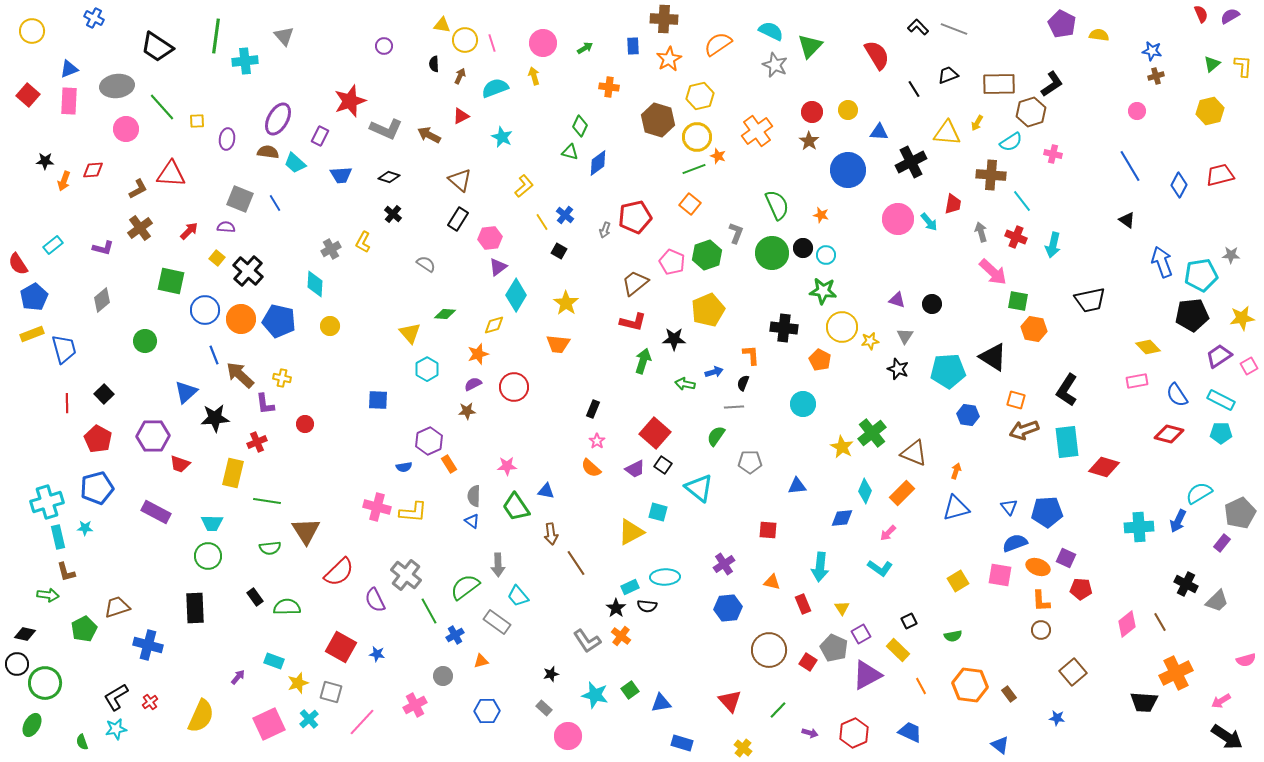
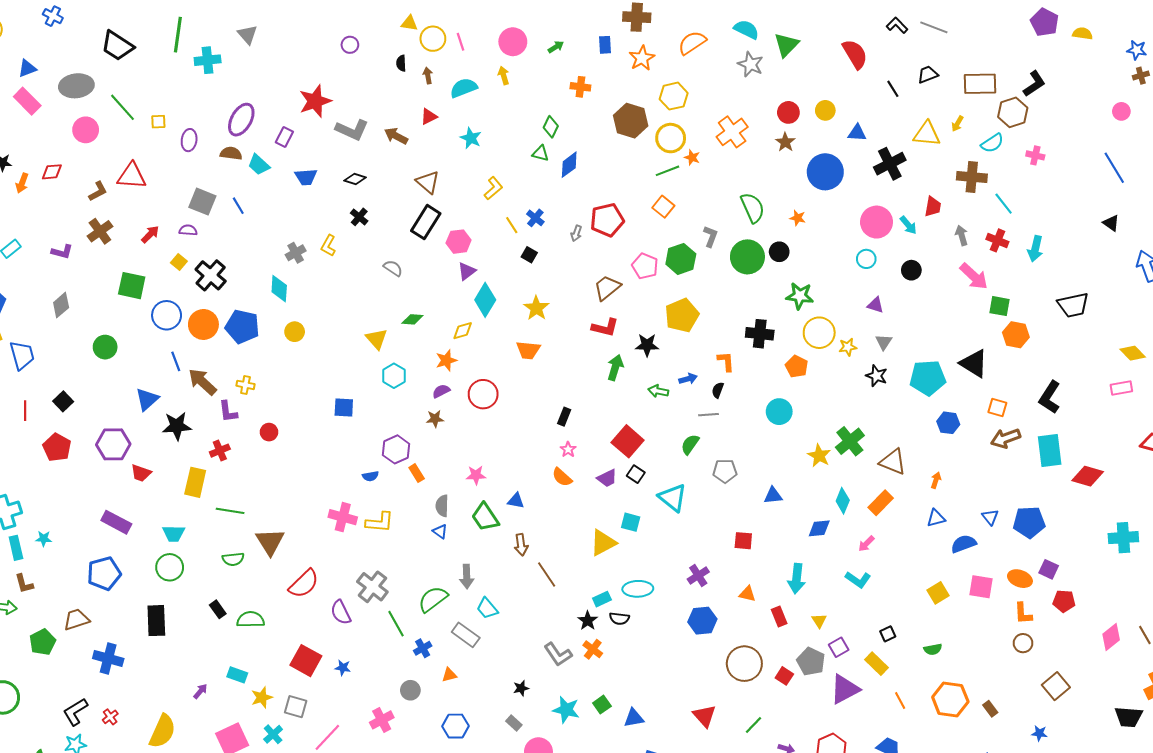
brown arrow: (460, 76) -> (428, 76), turned -35
pink rectangle: (69, 101) -> (27, 101), turned -48
black rectangle: (458, 219) -> (426, 222), size x1.4
cyan circle: (826, 255) -> (866, 259), moved
black circle: (932, 304) -> (911, 270), moved
blue pentagon: (97, 488) -> (104, 573), moved
blue triangle: (956, 508) -> (936, 518), size x0.7
blue semicircle: (1015, 543) -> (964, 544), moved

